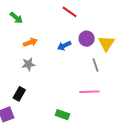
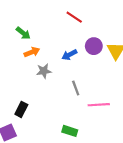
green arrow: (16, 18) -> (23, 33), moved
gray star: (28, 64) -> (44, 71), moved
gray line: (95, 65) -> (76, 88), moved

